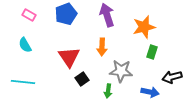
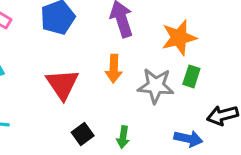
gray star: (121, 71) -> (156, 86), moved
black square: (82, 79) -> (83, 134), moved

